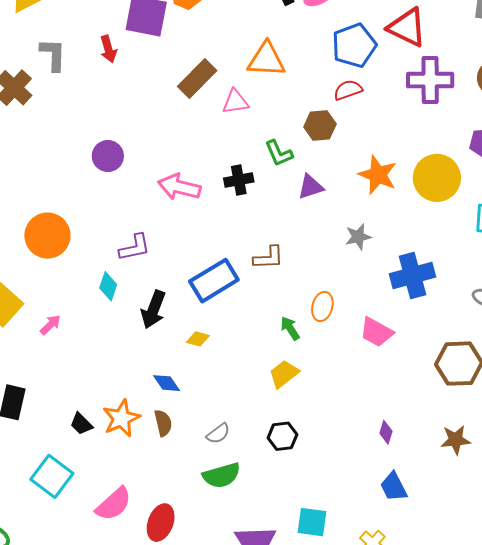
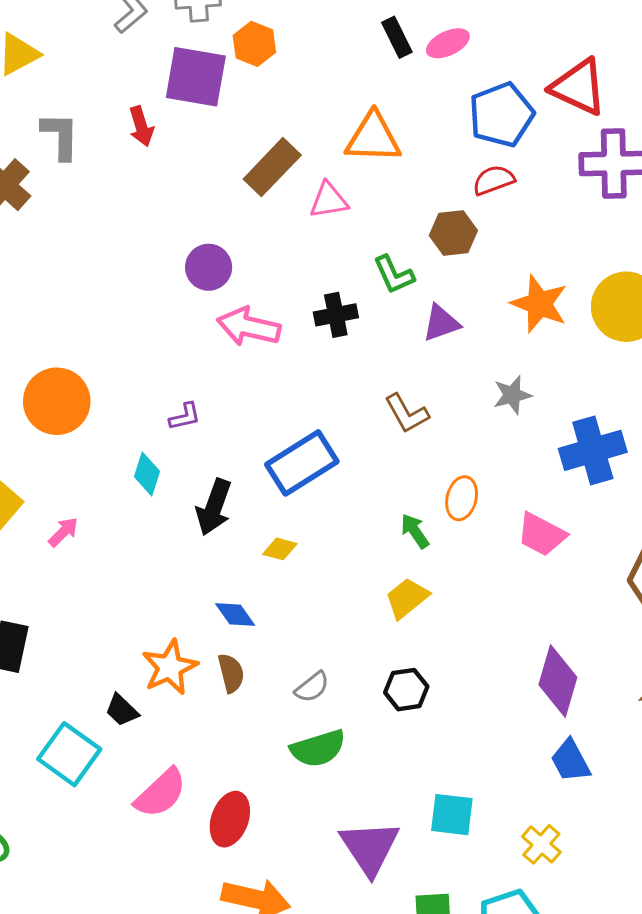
purple circle: (108, 156) -> (209, 267), moved
purple L-shape: (135, 247) -> (185, 417), size x0.7
brown L-shape: (269, 258) -> (407, 413), moved, turned 64
black trapezoid: (81, 424) -> (122, 710), moved
purple diamond: (386, 432) -> (558, 681), size x2.0

